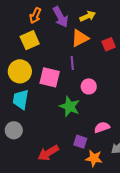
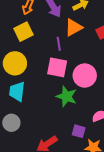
purple line: (72, 63) -> (59, 44), moved
pink square: (50, 77) -> (57, 67), moved
pink circle: (89, 86) -> (85, 76), size x1.5

